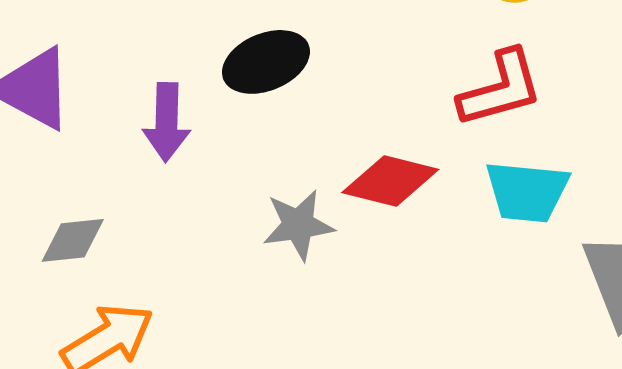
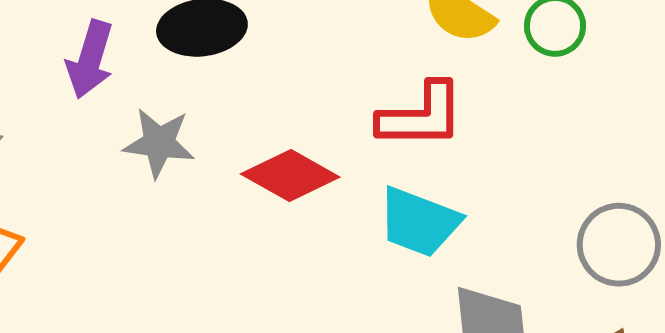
gray star: (298, 225) -> (159, 143), moved

